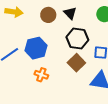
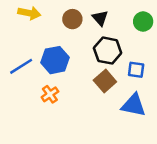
orange cross: (41, 75) -> (50, 94), moved, turned 32

